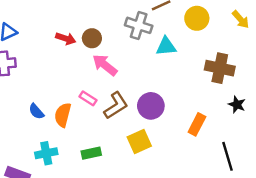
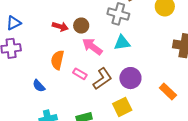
cyan triangle: (166, 46) -> (122, 43), moved
orange semicircle: (63, 115) -> (57, 60), moved
orange rectangle: (197, 124) -> (168, 91), turned -72

